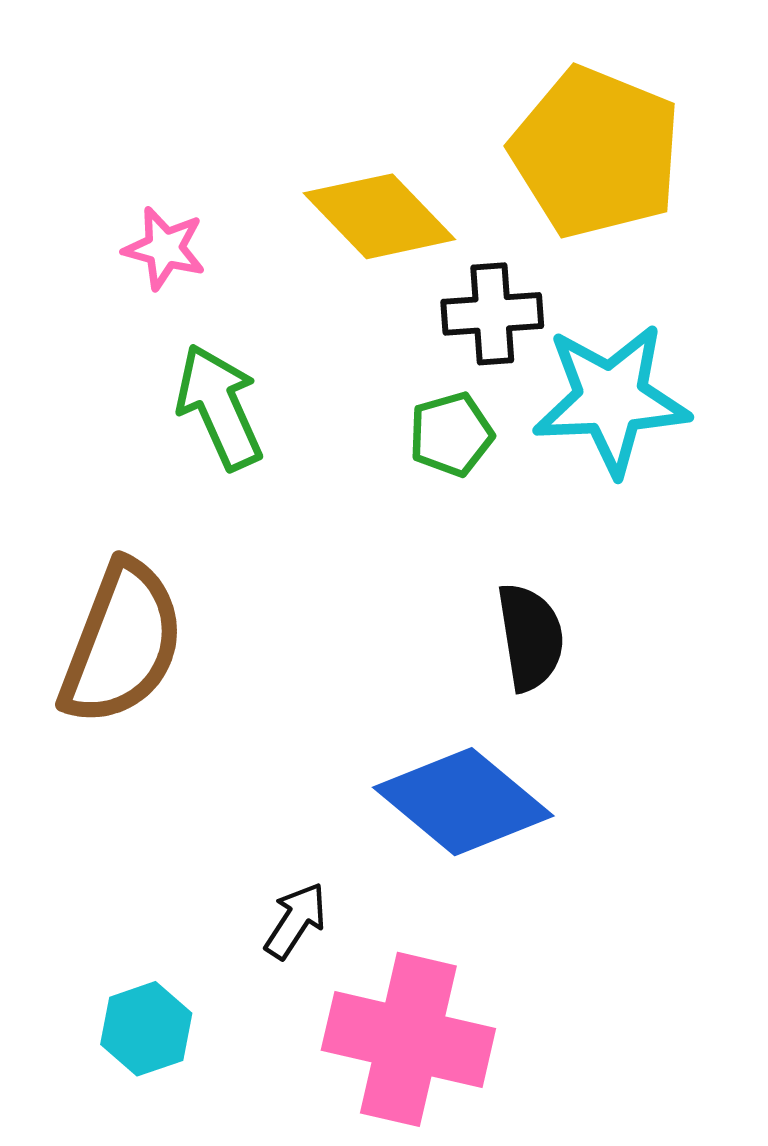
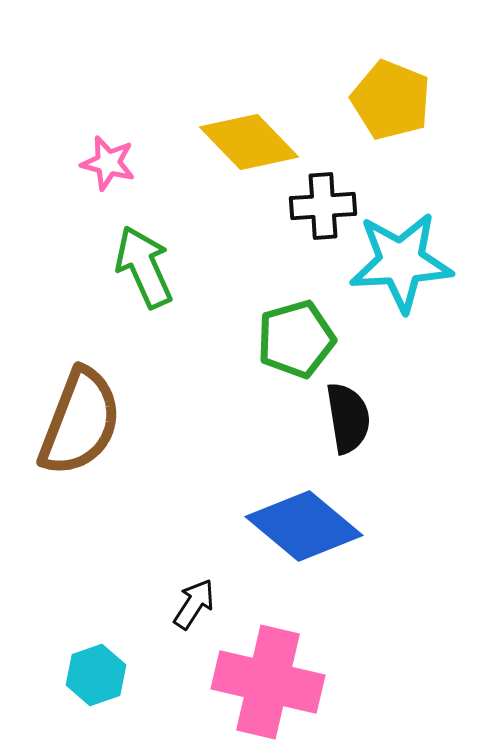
yellow pentagon: (596, 152) -> (391, 100), size x0.7
green pentagon: (451, 434) -> (296, 339), moved, size x1.4

